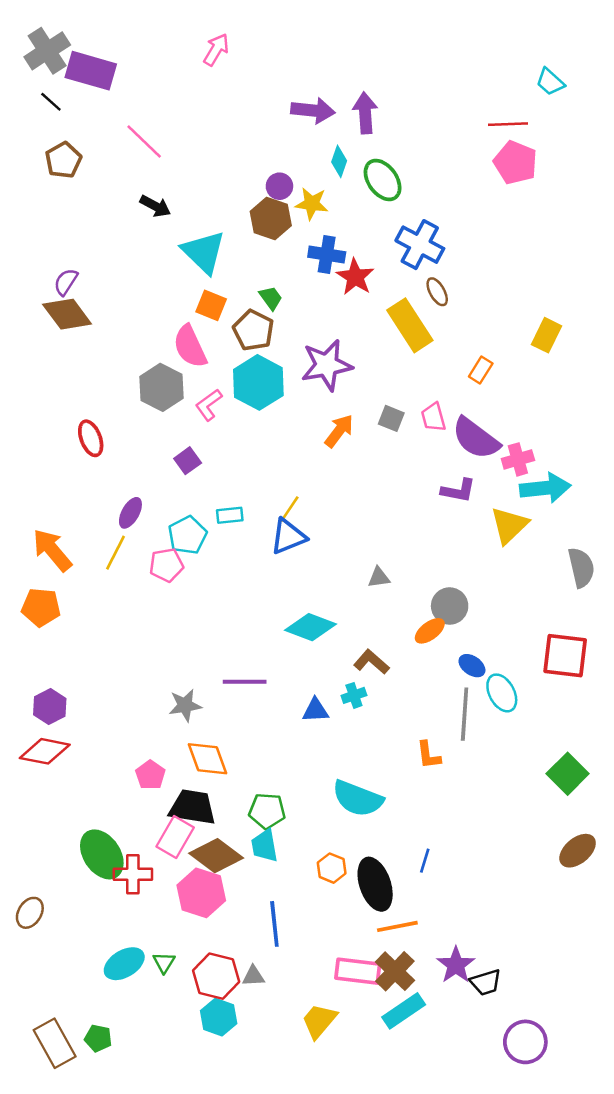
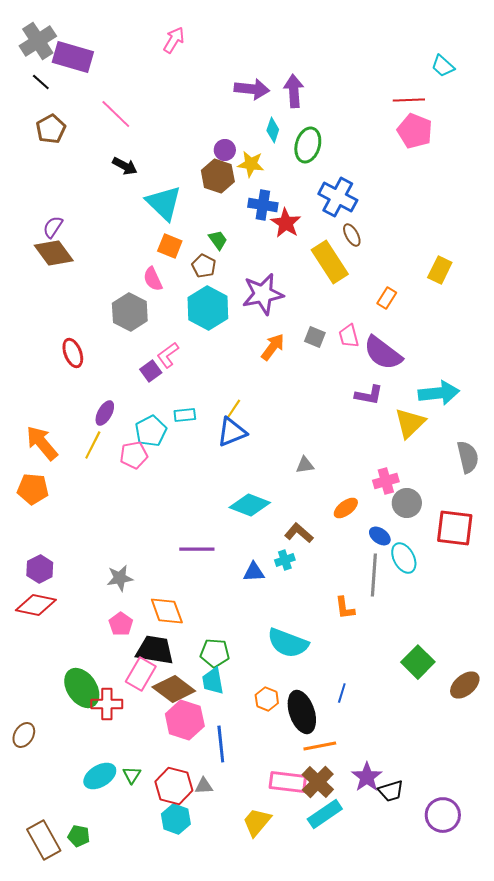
green ellipse: (383, 180) -> (308, 145), turned 52
brown pentagon: (253, 330) -> (204, 266), size x0.7
pink semicircle: (190, 346) -> (153, 279), size x0.7
pink L-shape: (209, 405) -> (168, 355), moved
pink cross: (518, 459) -> (386, 481), moved
gray circle: (450, 606) -> (407, 503), moved
gray star: (185, 705) -> (120, 578), moved
green square: (568, 774) -> (418, 662), moved
pink hexagon: (201, 893) -> (185, 720), moved
purple circle: (525, 1042) -> (443, 815), moved

